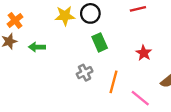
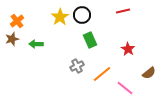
yellow star: (65, 16) -> (60, 17), turned -30
orange line: (114, 82) -> (102, 74), turned 36

